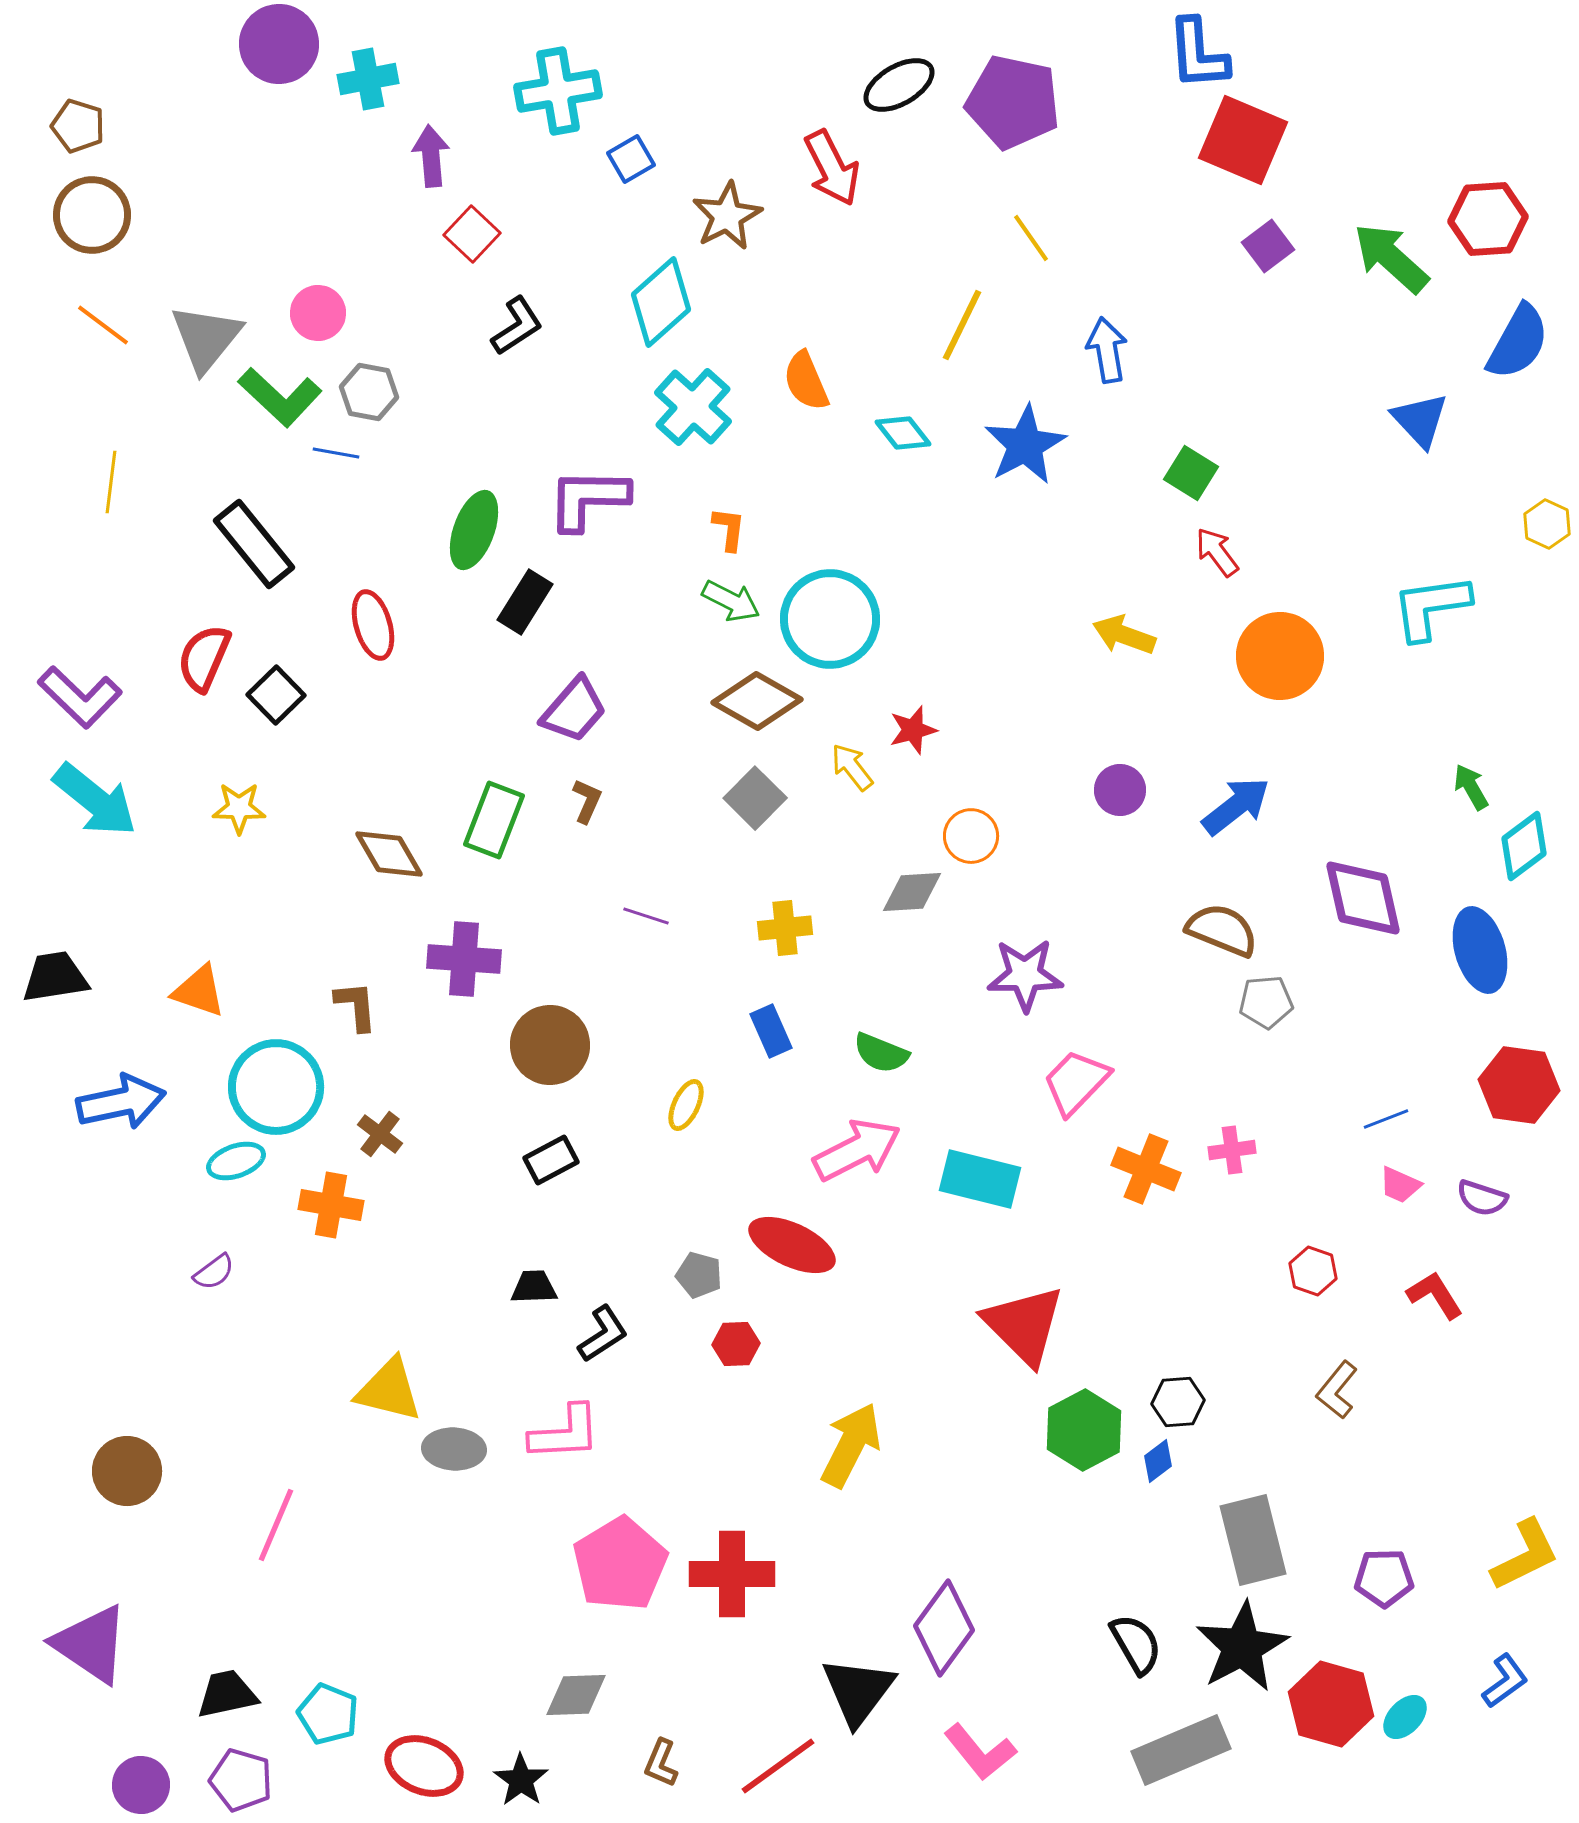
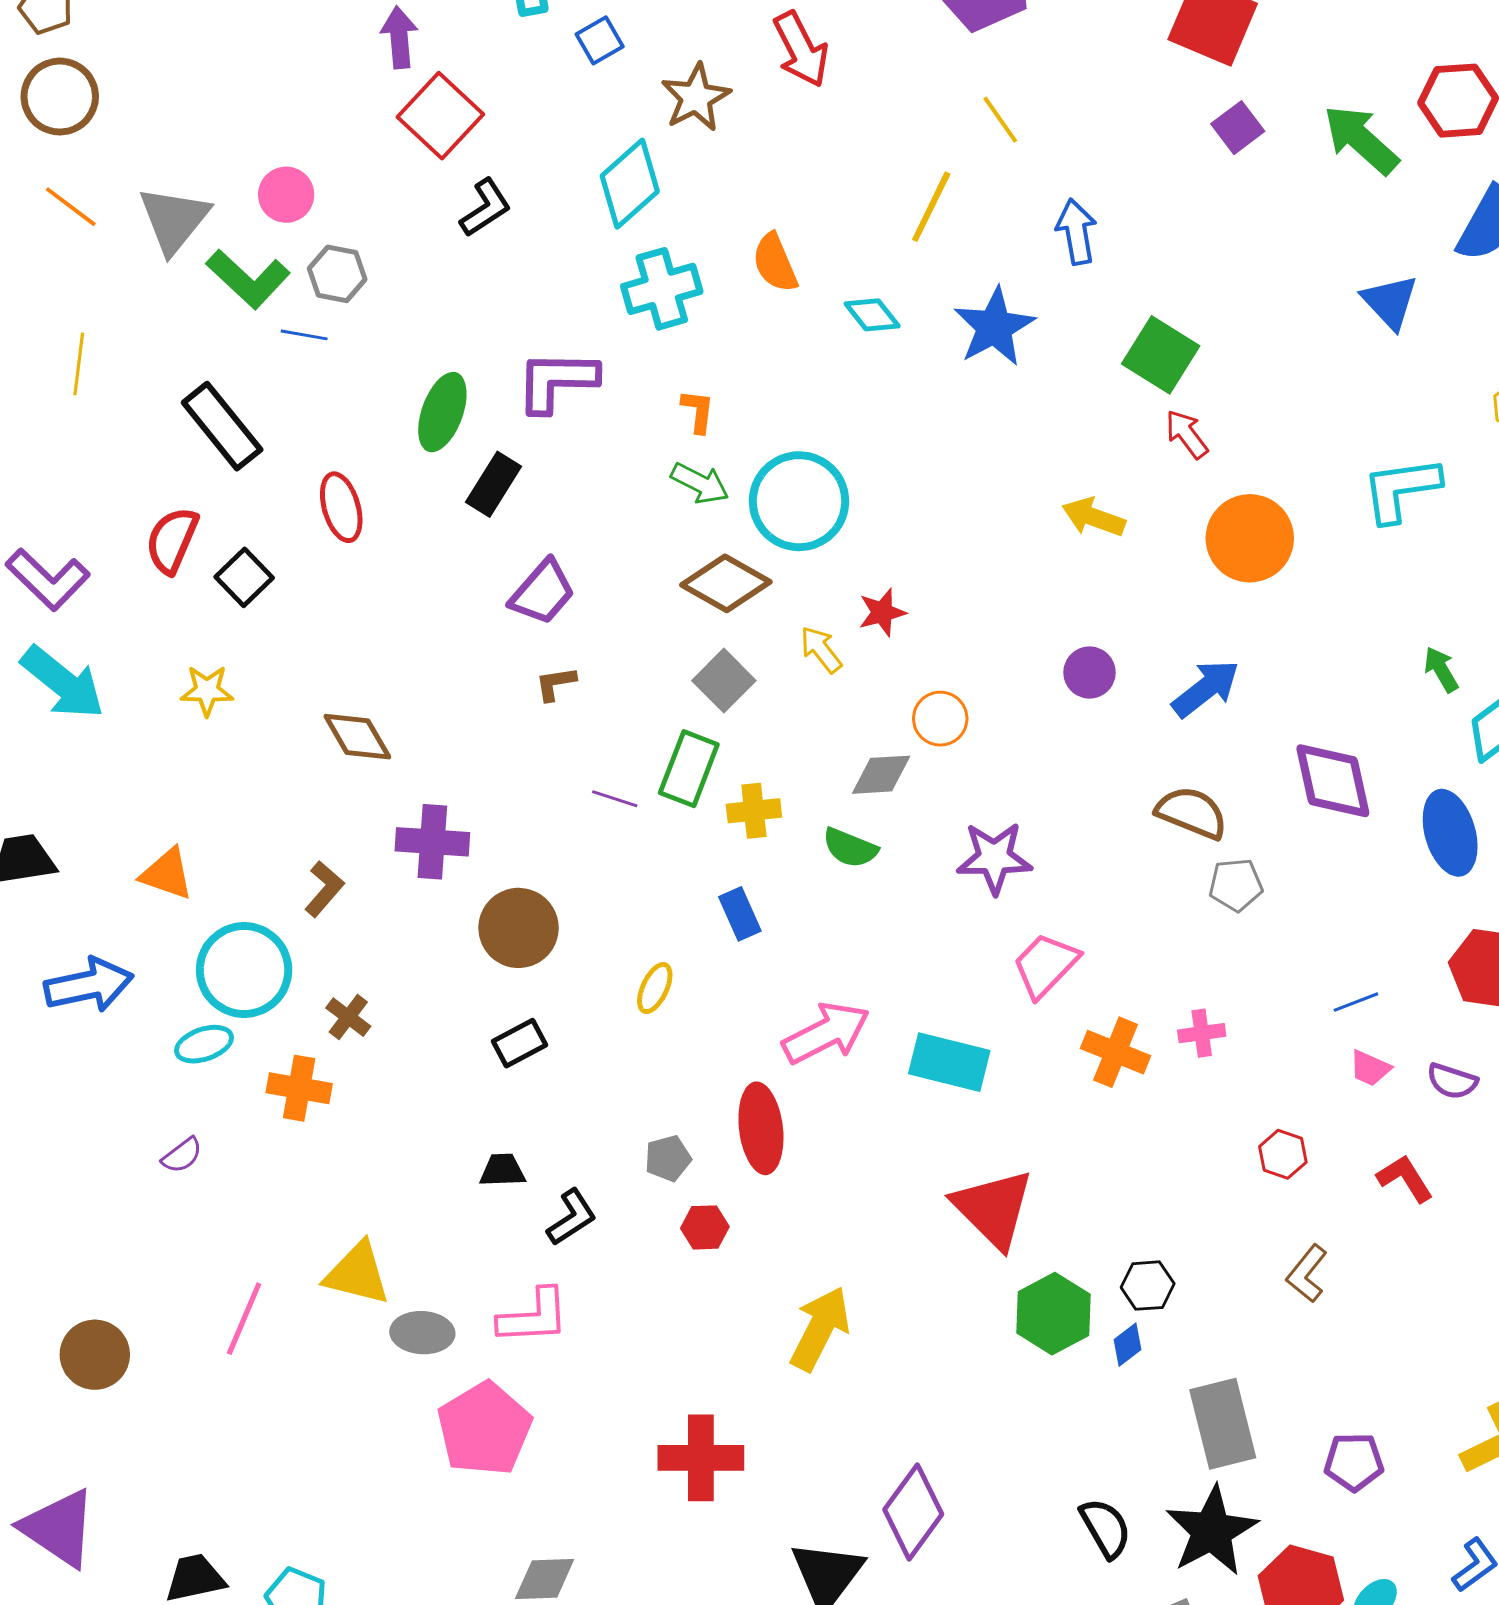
red square: (472, 234) -> (440, 116), size x1.5
cyan cross: (693, 407) -> (662, 289), turned 32
green square: (1191, 473) -> (1161, 355), size x1.4
brown L-shape: (587, 801) -> (556, 684), turned -123
green rectangle: (494, 820) -> (689, 769), moved
brown L-shape: (356, 1006) -> (324, 889), turned 46
green semicircle: (881, 1053) -> (850, 848), moved
red ellipse: (792, 1245) -> (761, 1128), turned 58
gray pentagon: (699, 1275) -> (668, 1158), turned -30
pink line: (276, 1525) -> (244, 1319), moved
pink pentagon: (620, 1564) -> (484, 1429), moved

